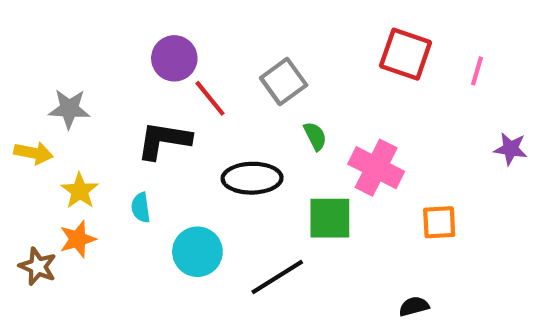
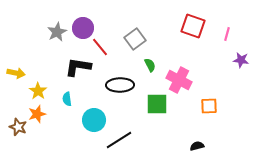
gray star: (69, 109) -> (57, 32), moved, turned -30
purple star: (511, 149) -> (241, 60), moved
black line: (277, 277) -> (119, 140), moved

